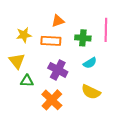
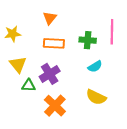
orange triangle: (58, 21) -> (50, 18), moved, turned -32
yellow star: (24, 35) -> (13, 34), moved
purple cross: (58, 70) -> (50, 74), moved, turned 30

